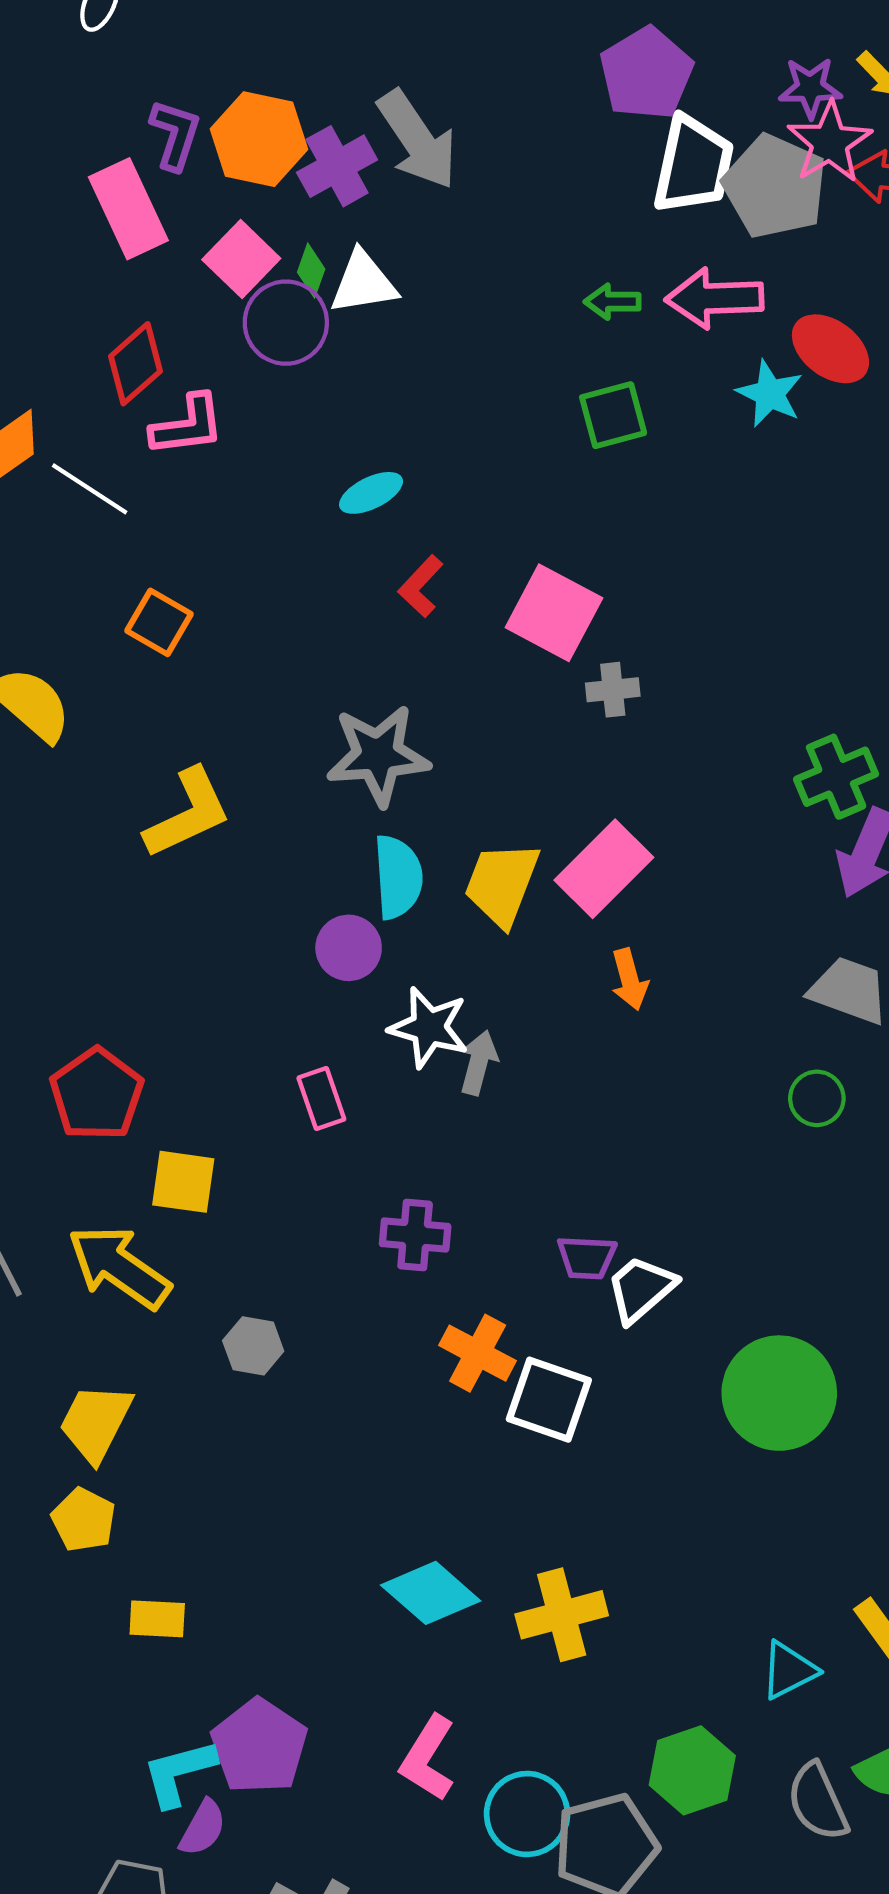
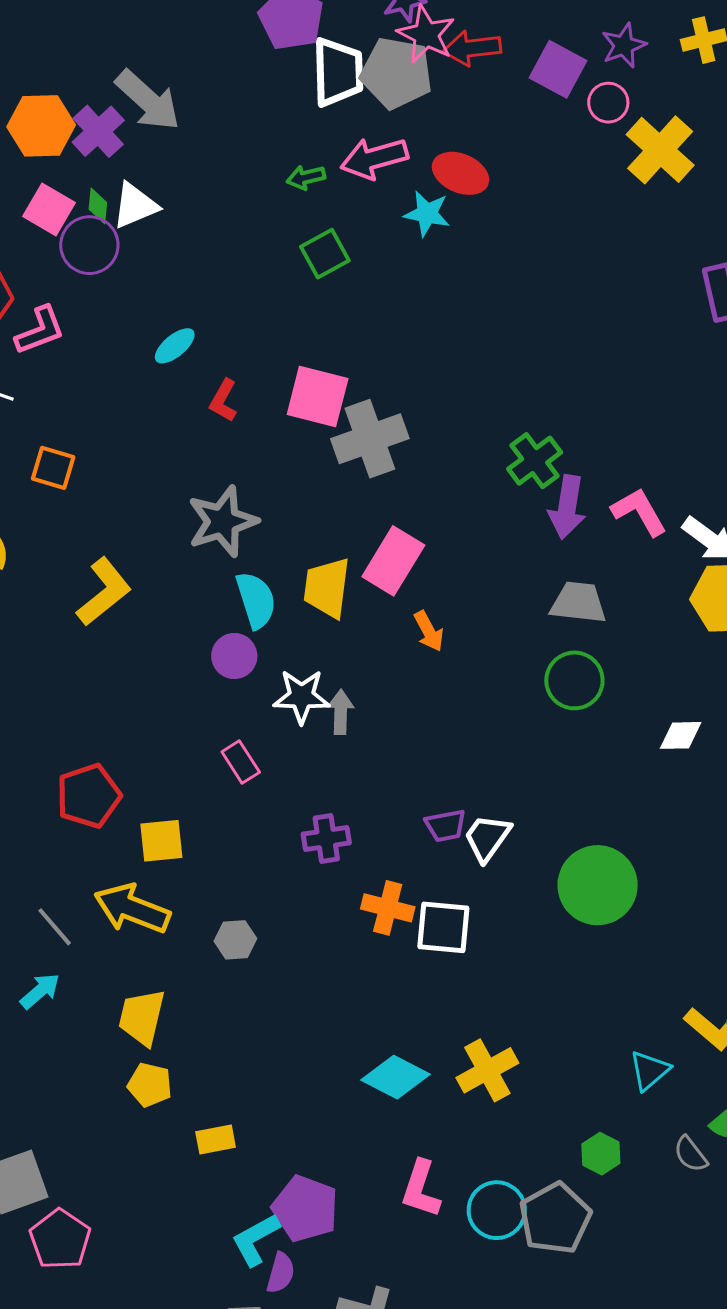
gray cross: (613, 690) -> (370, 439), size x2.0
red pentagon: (97, 1094) -> (89, 796), turned 30
green circle: (817, 1098) -> (574, 680), size x1.5
green hexagon: (692, 1770) -> (601, 1154), size x0.7
gray semicircle: (818, 1802) -> (691, 1154), size x0.7

